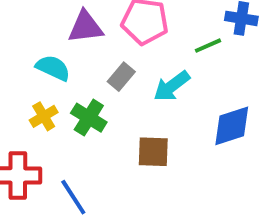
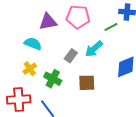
gray rectangle: (121, 77) -> (71, 56), moved
green cross: (89, 118) -> (53, 79), moved

